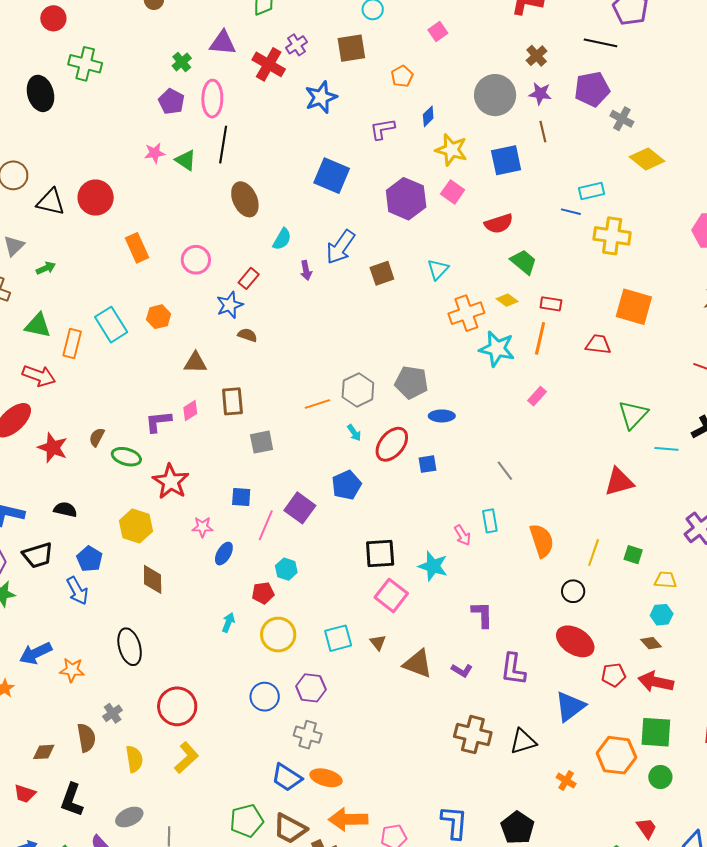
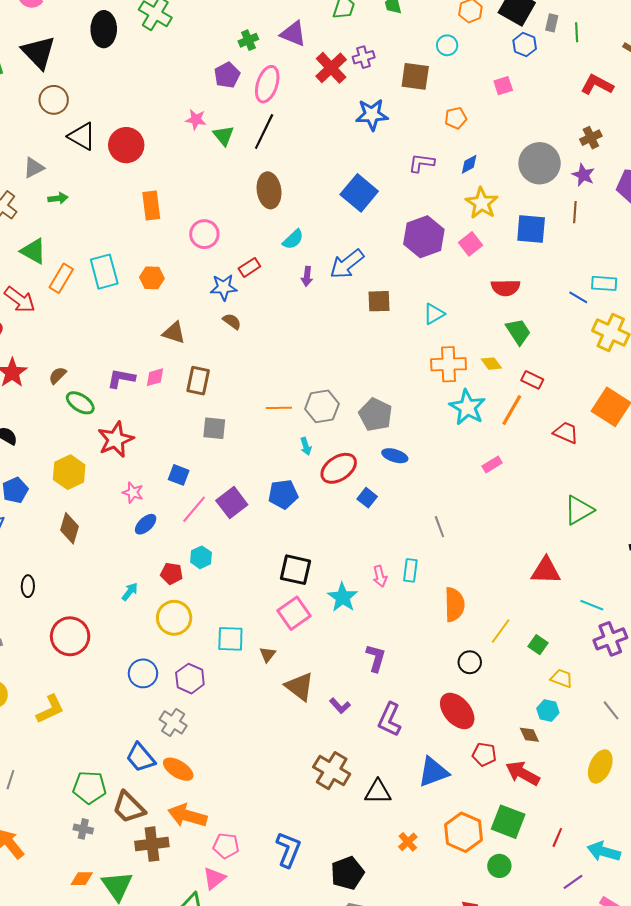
cyan line: (666, 449) -> (592, 605), moved
blue square: (428, 464) -> (367, 498), turned 30
black ellipse: (130, 647) -> (28, 586), size x0.6
red circle: (177, 706) -> (70, 636), moved

